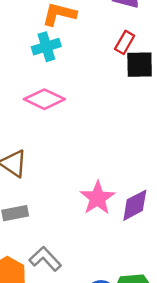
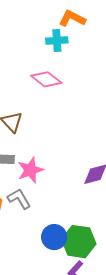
pink star: (98, 198) -> (30, 170), moved

